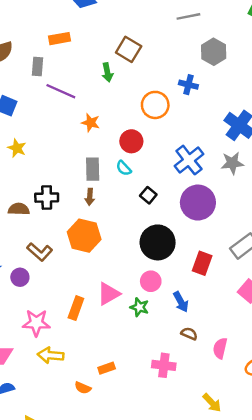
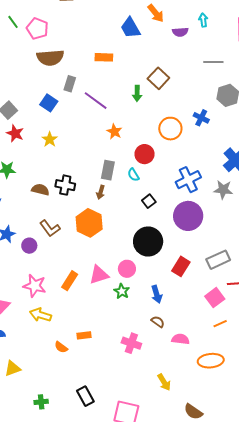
gray rectangle: (38, 66) -> (70, 84), moved
pink circle: (151, 281) -> (127, 269), moved
pink semicircle: (220, 348) -> (180, 339), turned 72

